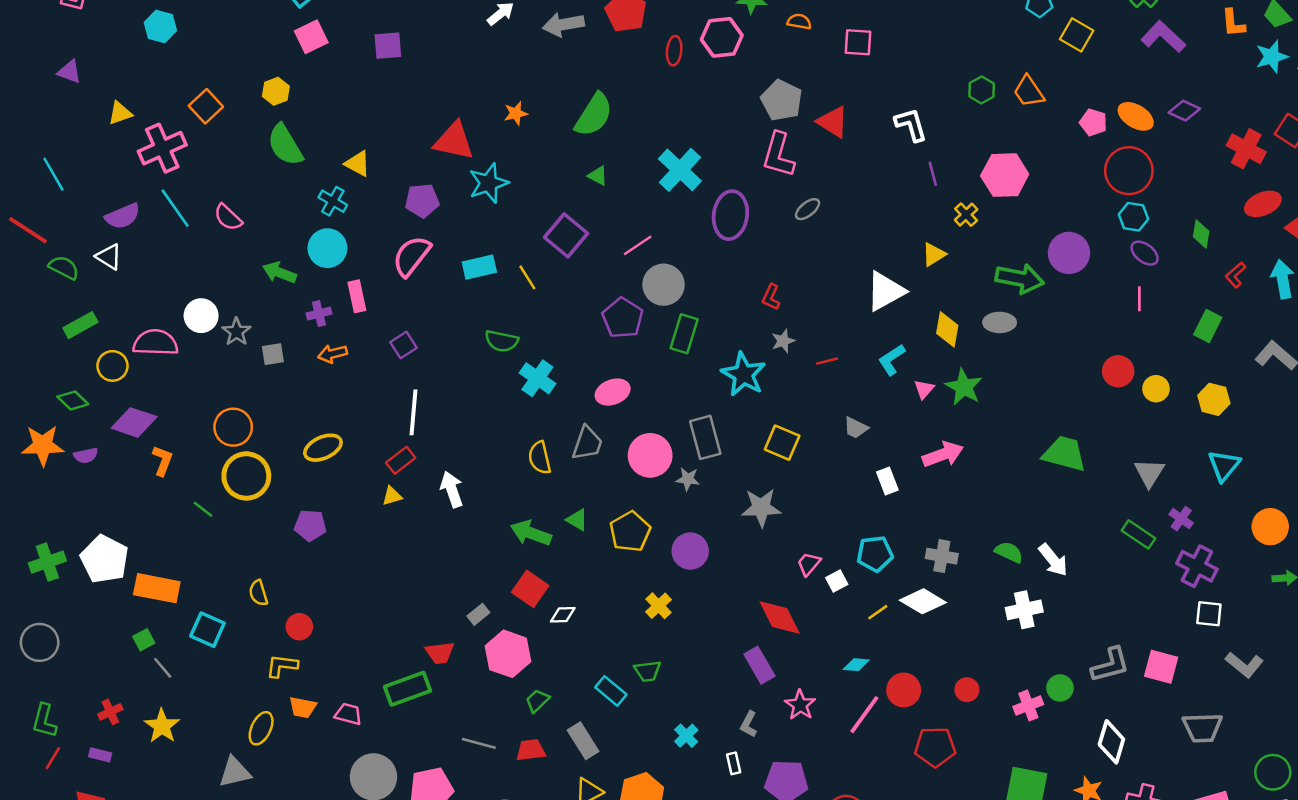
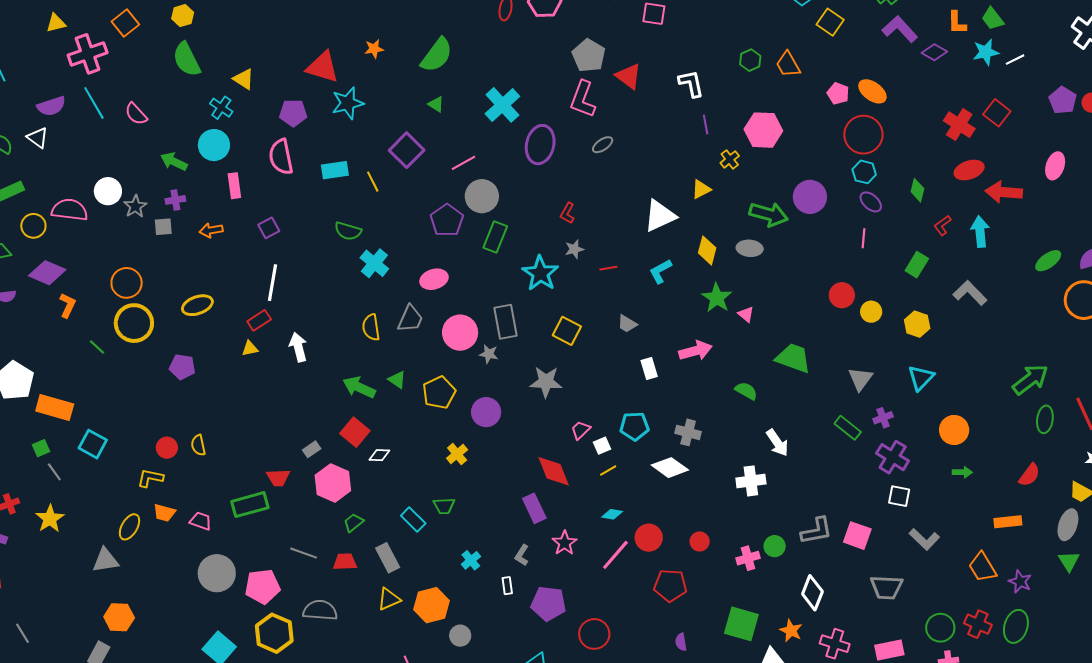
purple diamond: (1184, 111) -> (934, 52), moved
pink semicircle: (412, 256) -> (281, 157), turned -54
purple cross: (319, 314) -> (175, 200), moved
pink triangle: (924, 389) -> (746, 314), moved, turned -36
purple cross: (1181, 519) -> (883, 418), turned 30
green semicircle: (1009, 552) -> (746, 391), moved
yellow semicircle: (258, 593) -> (198, 445), moved
yellow line: (878, 612) -> (608, 471), moved

